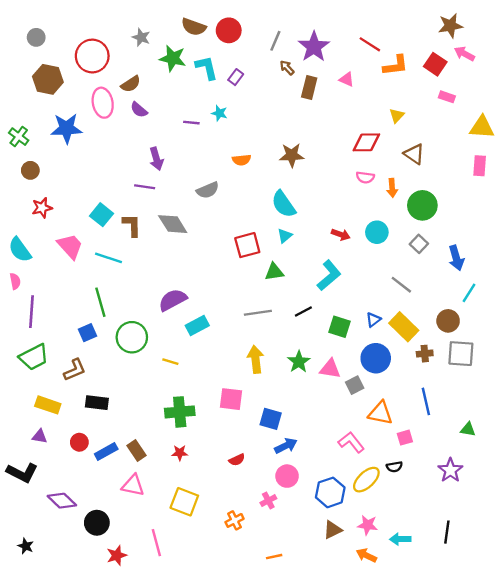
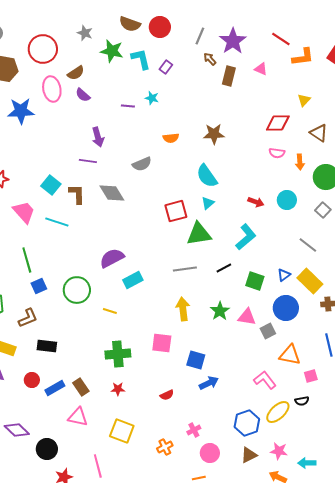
green triangle: (274, 272) -> (199, 234), size x1.5
green line: (100, 302) -> (27, 260), moved
pink circle: (287, 476) -> (210, 453), moved

